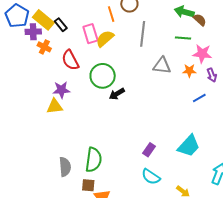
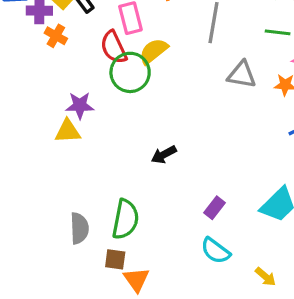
yellow semicircle: (105, 39) -> (154, 51), moved
red semicircle: (70, 60) -> (114, 47), moved
green circle: (103, 76) -> (130, 72), moved
black arrow: (117, 94) -> (164, 155), moved

